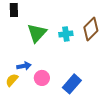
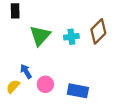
blue arrow: (24, 66) -> (26, 71), turned -112
blue rectangle: (72, 84) -> (78, 91), turned 60

